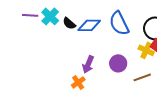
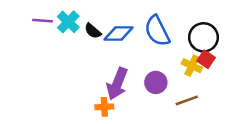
purple arrow: (88, 64) -> (117, 84), size x1.4
orange cross: (78, 82) -> (104, 107), turned 32

